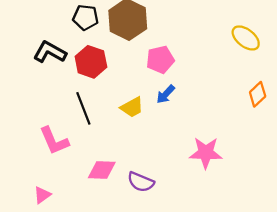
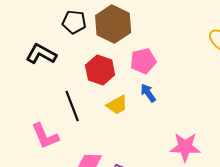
red hexagon: (91, 62) -> (100, 70), moved
blue arrow: (166, 94) -> (148, 93), turned 102

